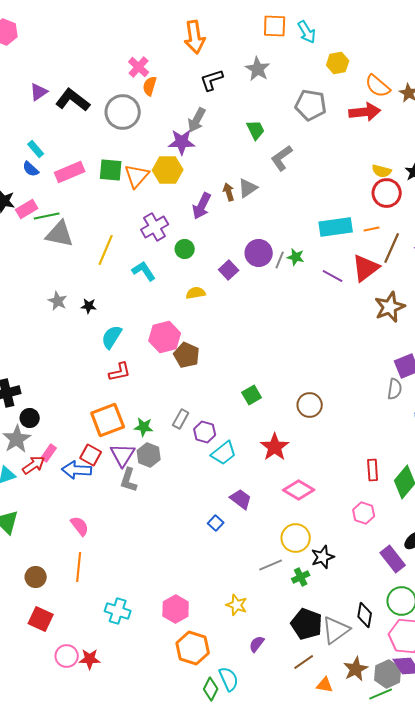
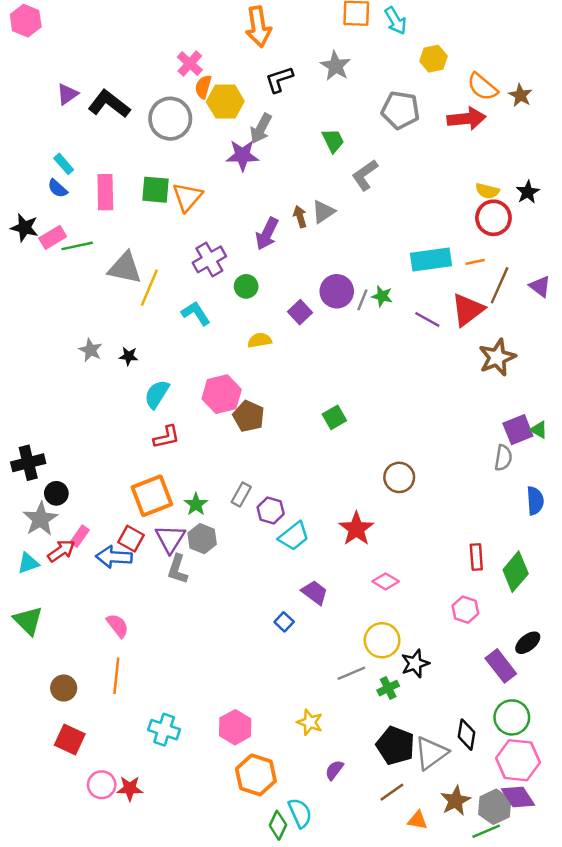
yellow hexagon: (168, 170) -> (225, 101), moved
pink rectangle: (70, 172) -> (105, 192), turned -68
gray triangle: (60, 234) -> (125, 268), moved
green square: (252, 395) -> (334, 417), moved
green star: (144, 427) -> (196, 504), turned 30
pink diamond: (299, 490) -> (386, 581), size x0.7

